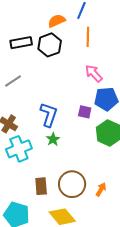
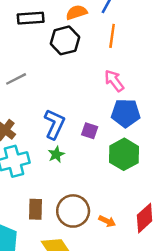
black rectangle: (21, 43) -> (31, 18), moved
purple square: (85, 112) -> (90, 131), moved
orange arrow: (101, 189) -> (107, 221), turned 80

